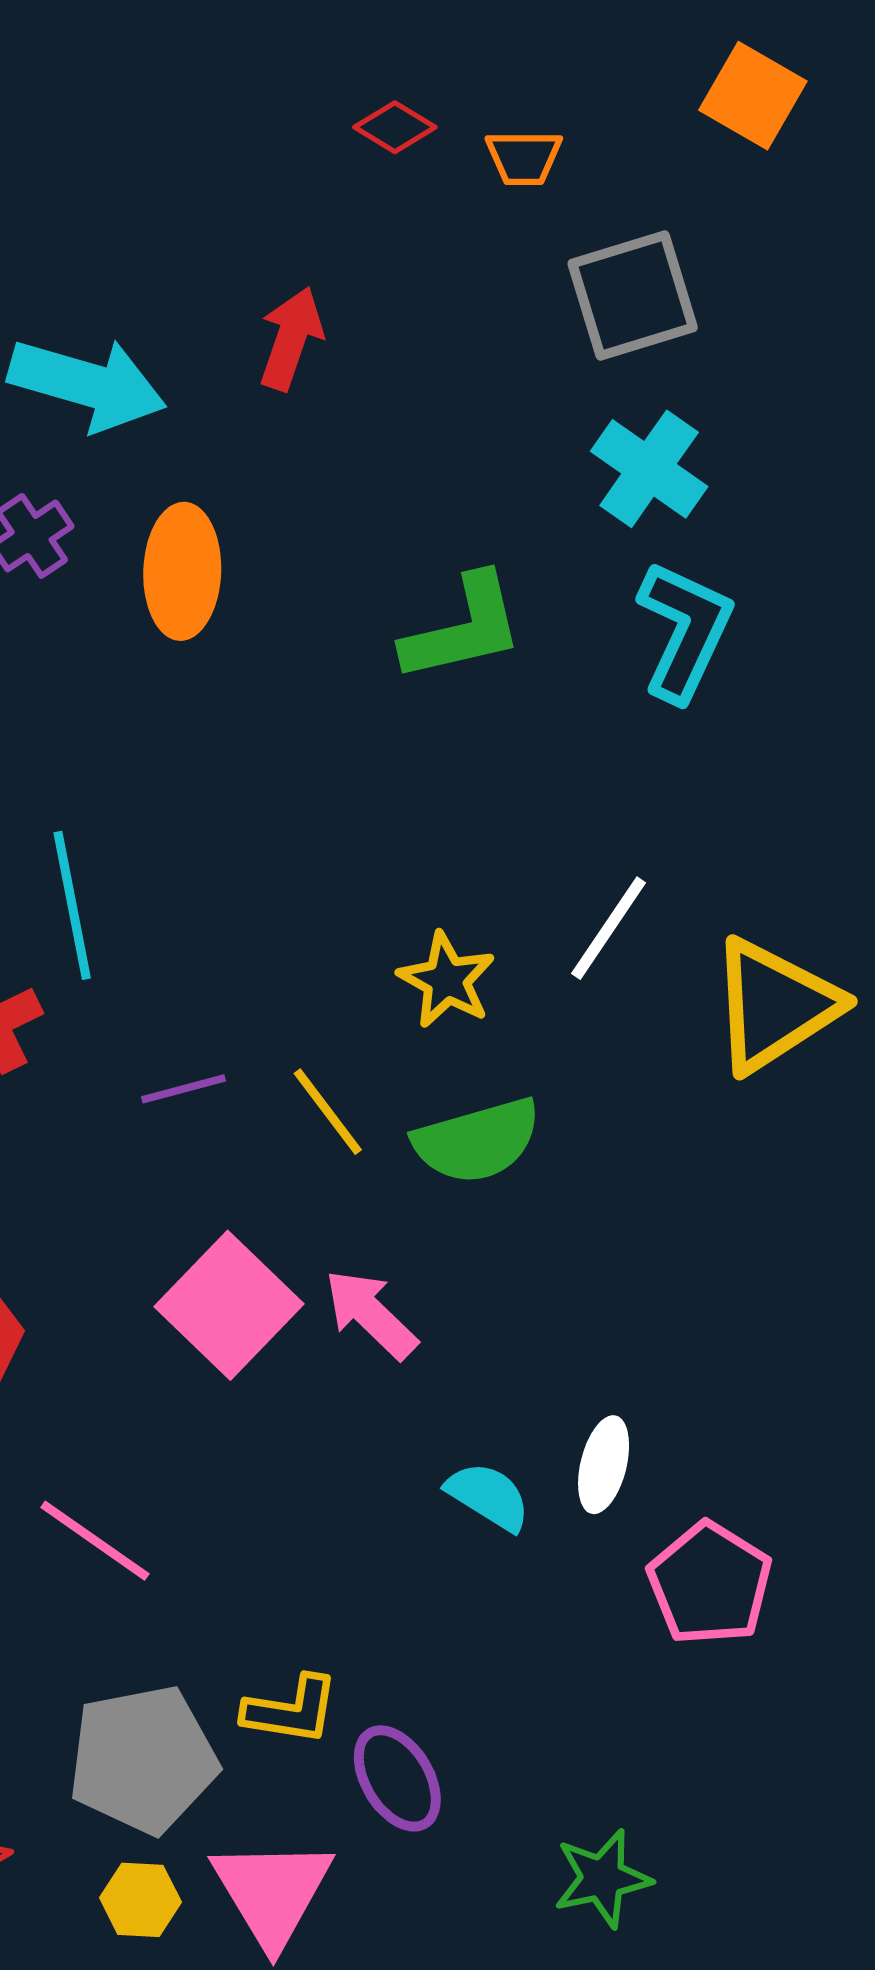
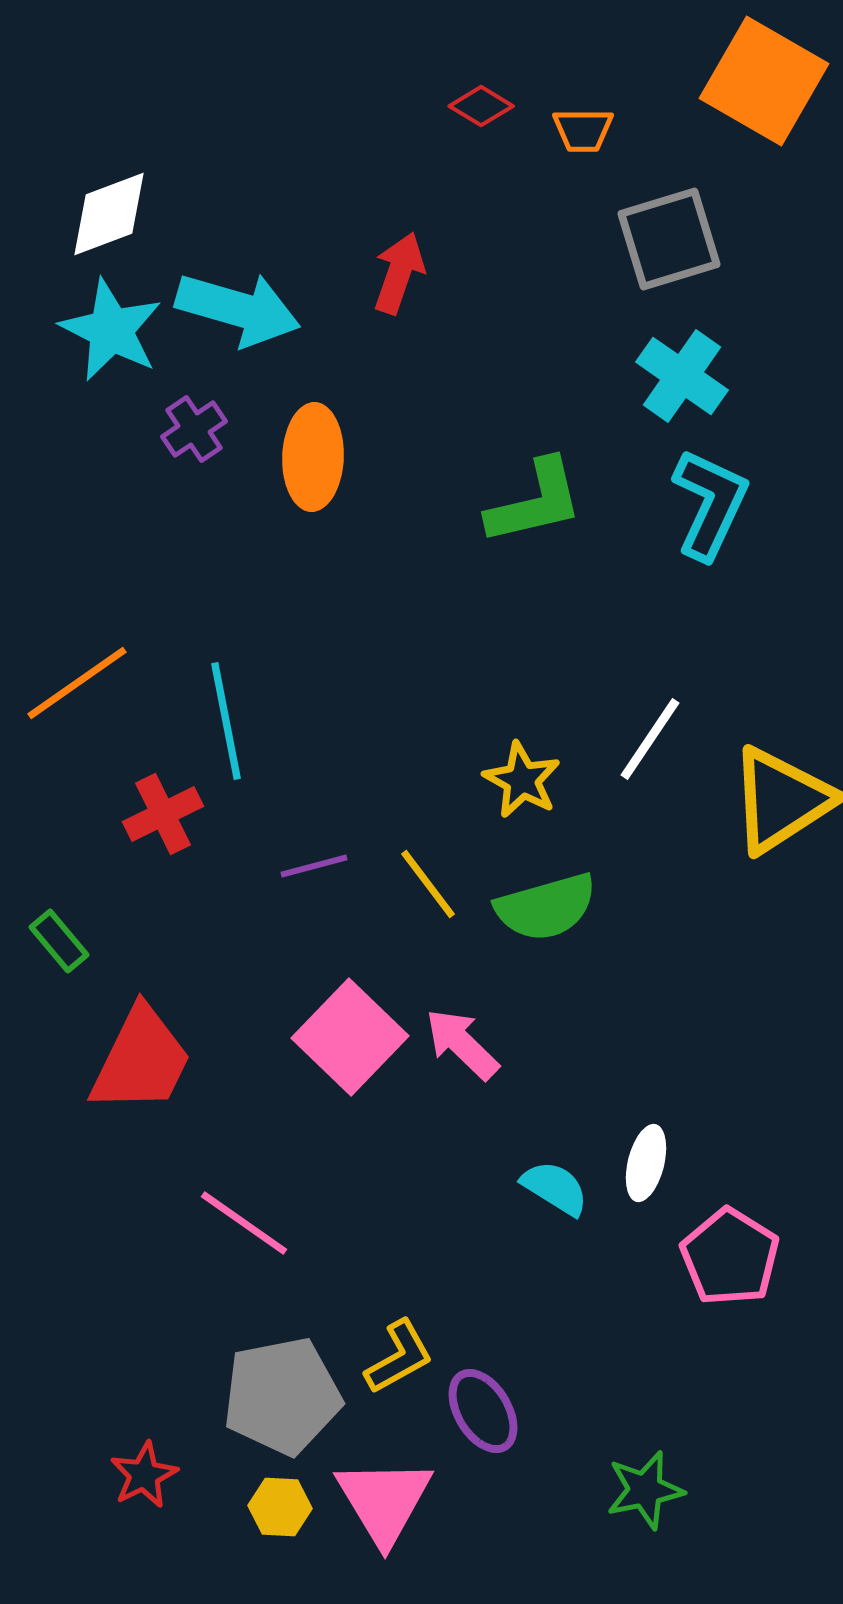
orange square: (753, 96) -> (764, 81), size x1.5
yellow L-shape: (291, 1710) -> (399, 1357), turned -38

